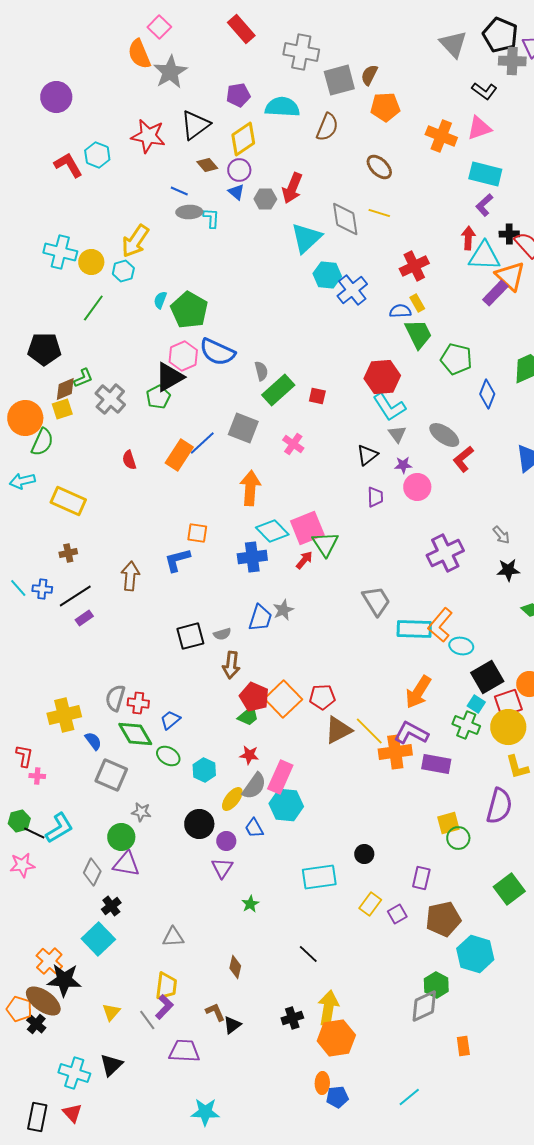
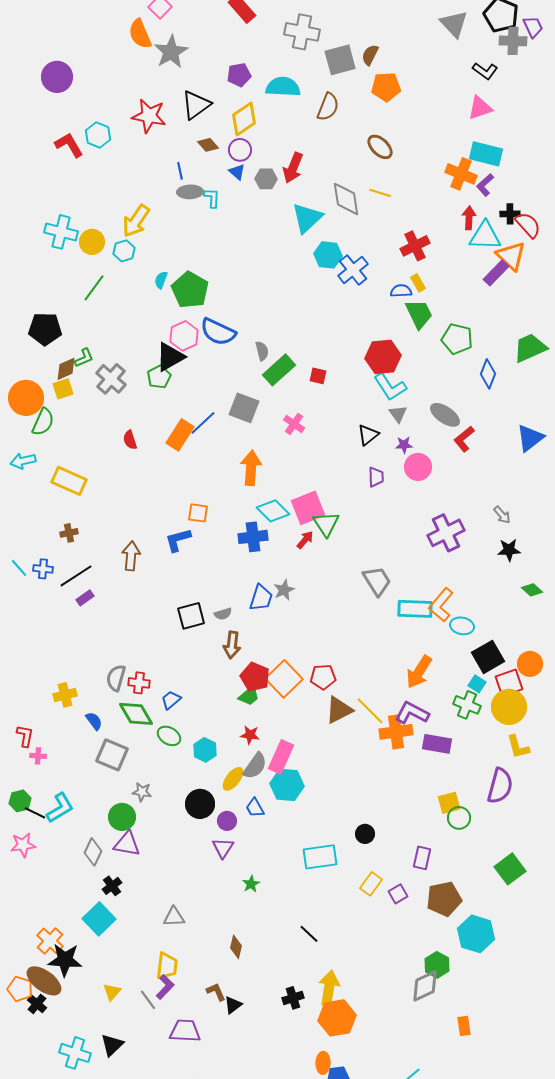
orange cross: (441, 136) -> (461, 174), moved
blue line: (179, 191) -> (180, 171), turned 54
yellow cross: (64, 715) -> (65, 695), size x0.7

